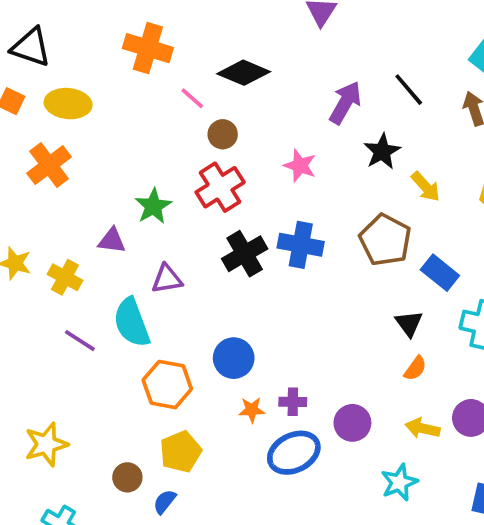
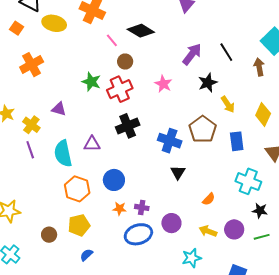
yellow ellipse: (68, 104) -> (54, 23), moved
green star: (153, 206) -> (91, 82), moved, turned -30
blue cross: (301, 245) -> (170, 141), moved
blue rectangle: (440, 273) -> (237, 141), moved, turned 36
purple triangle: (167, 279) -> (92, 144), moved
black triangle: (409, 323) -> (178, 172), moved
purple line: (80, 341) -> (30, 150), moved, turned 30
blue semicircle: (165, 502) -> (86, 255), moved

